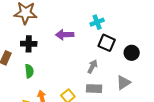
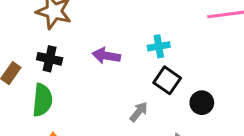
green semicircle: (29, 71) -> (42, 100), size x1.5

